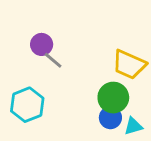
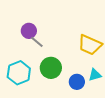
green circle: (113, 98) -> (51, 68), moved
cyan triangle: (133, 126) -> (95, 75), moved

